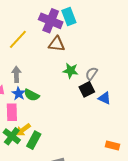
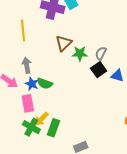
yellow line: (18, 39) -> (23, 30), turned -40
brown triangle: (57, 44) -> (64, 43), moved, turned -42

